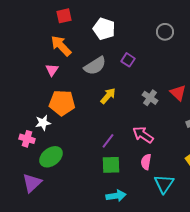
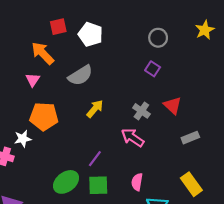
red square: (64, 16) -> (58, 27), moved
purple square: (128, 60) -> (153, 69), moved
pink arrow: (143, 135) -> (133, 138), moved
green ellipse: (51, 157) -> (66, 182), moved

